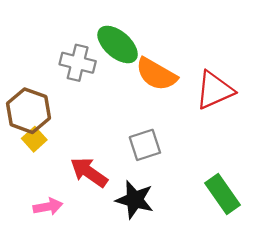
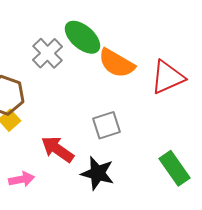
gray cross: (78, 63) -> (48, 53), turned 32

